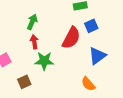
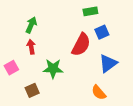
green arrow: (32, 22) -> (31, 25), moved
red arrow: (34, 42) -> (31, 47), moved

